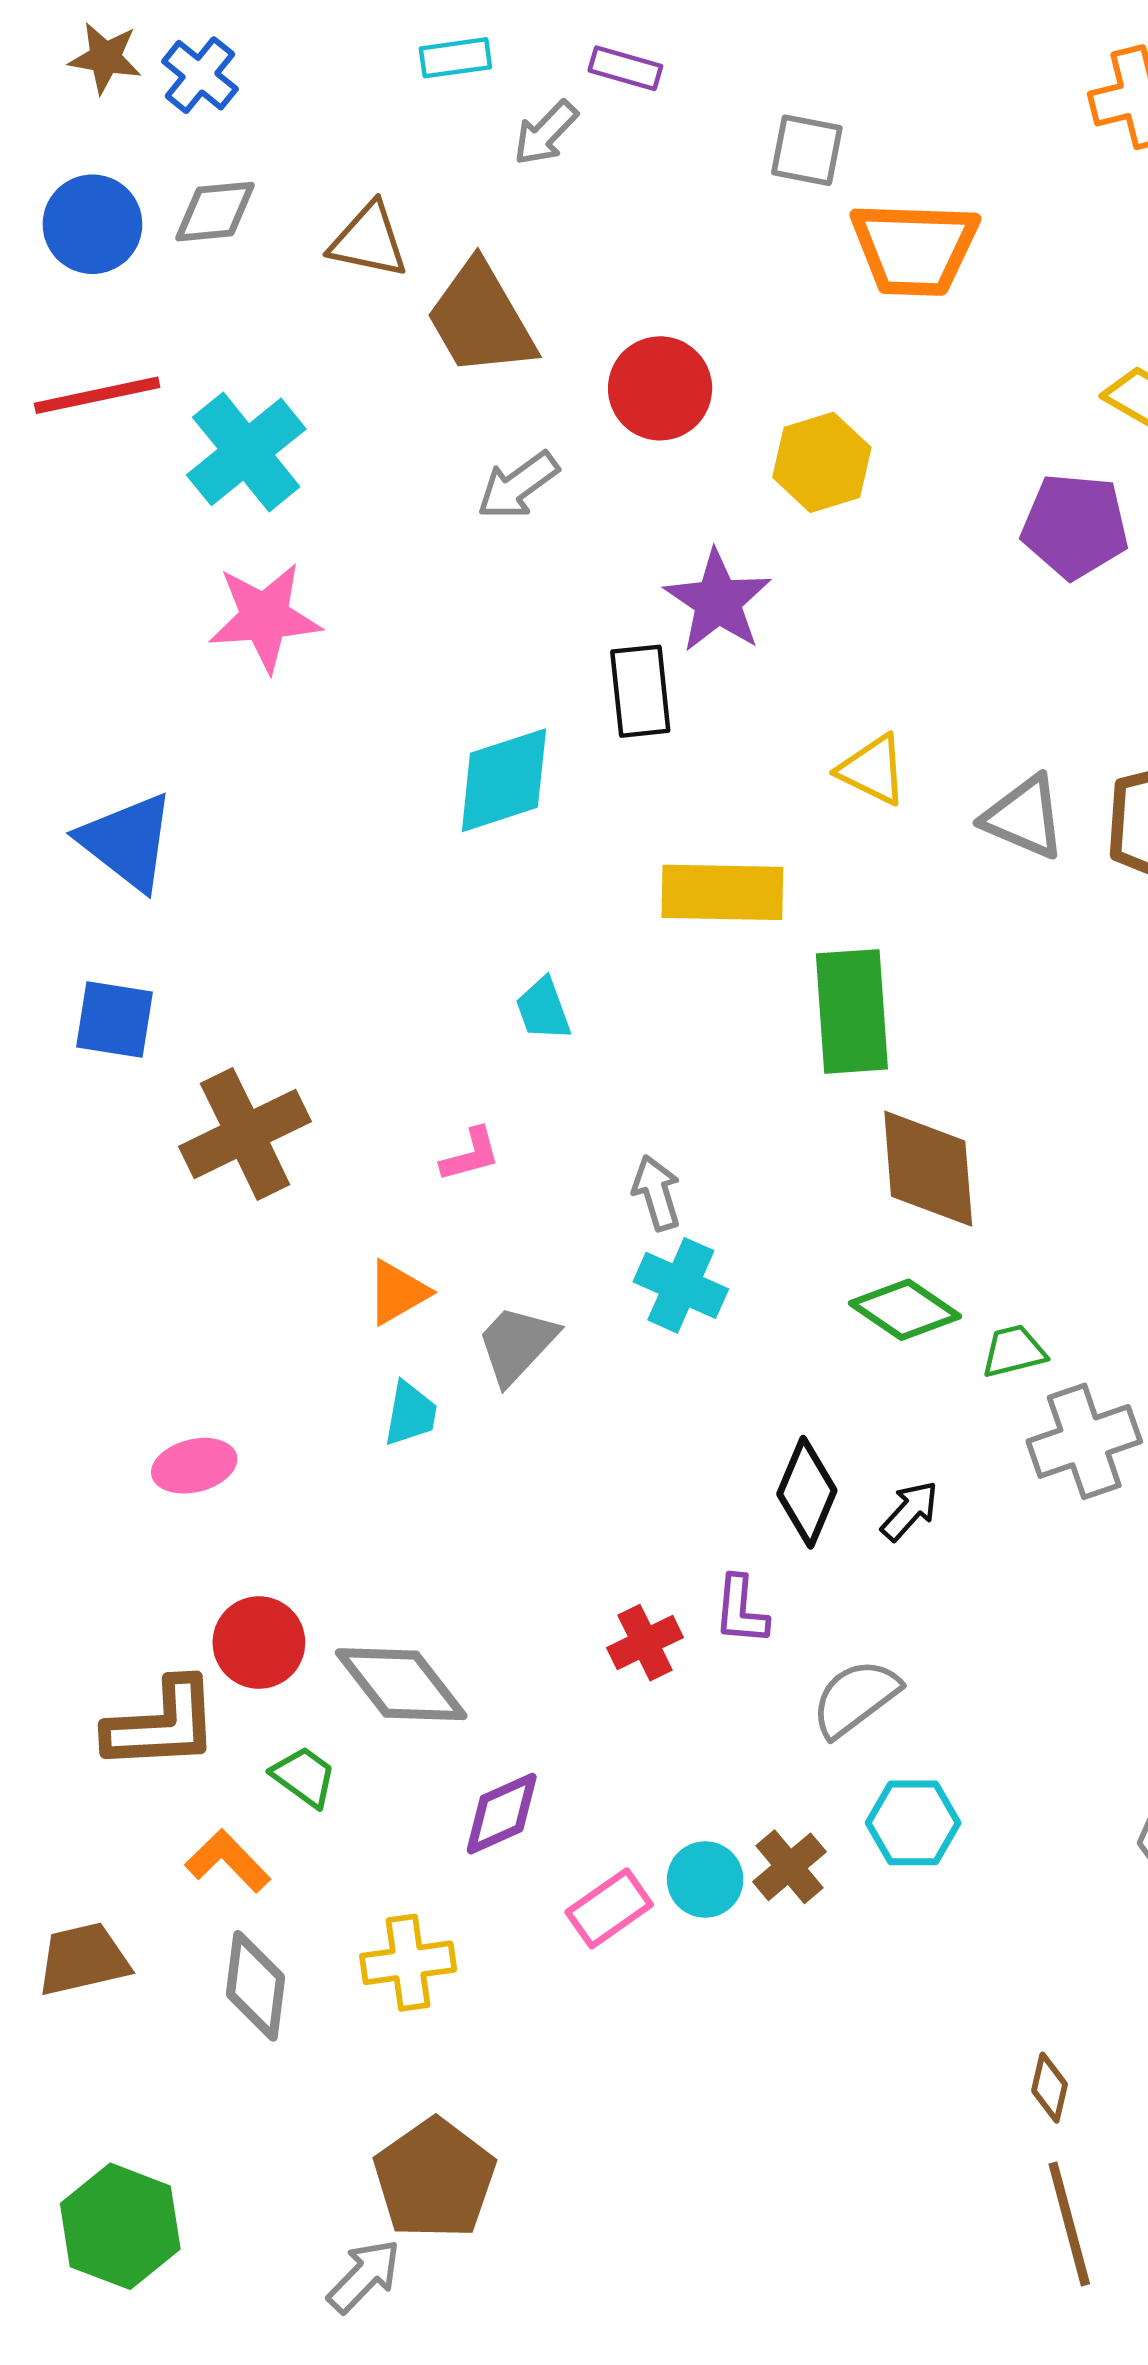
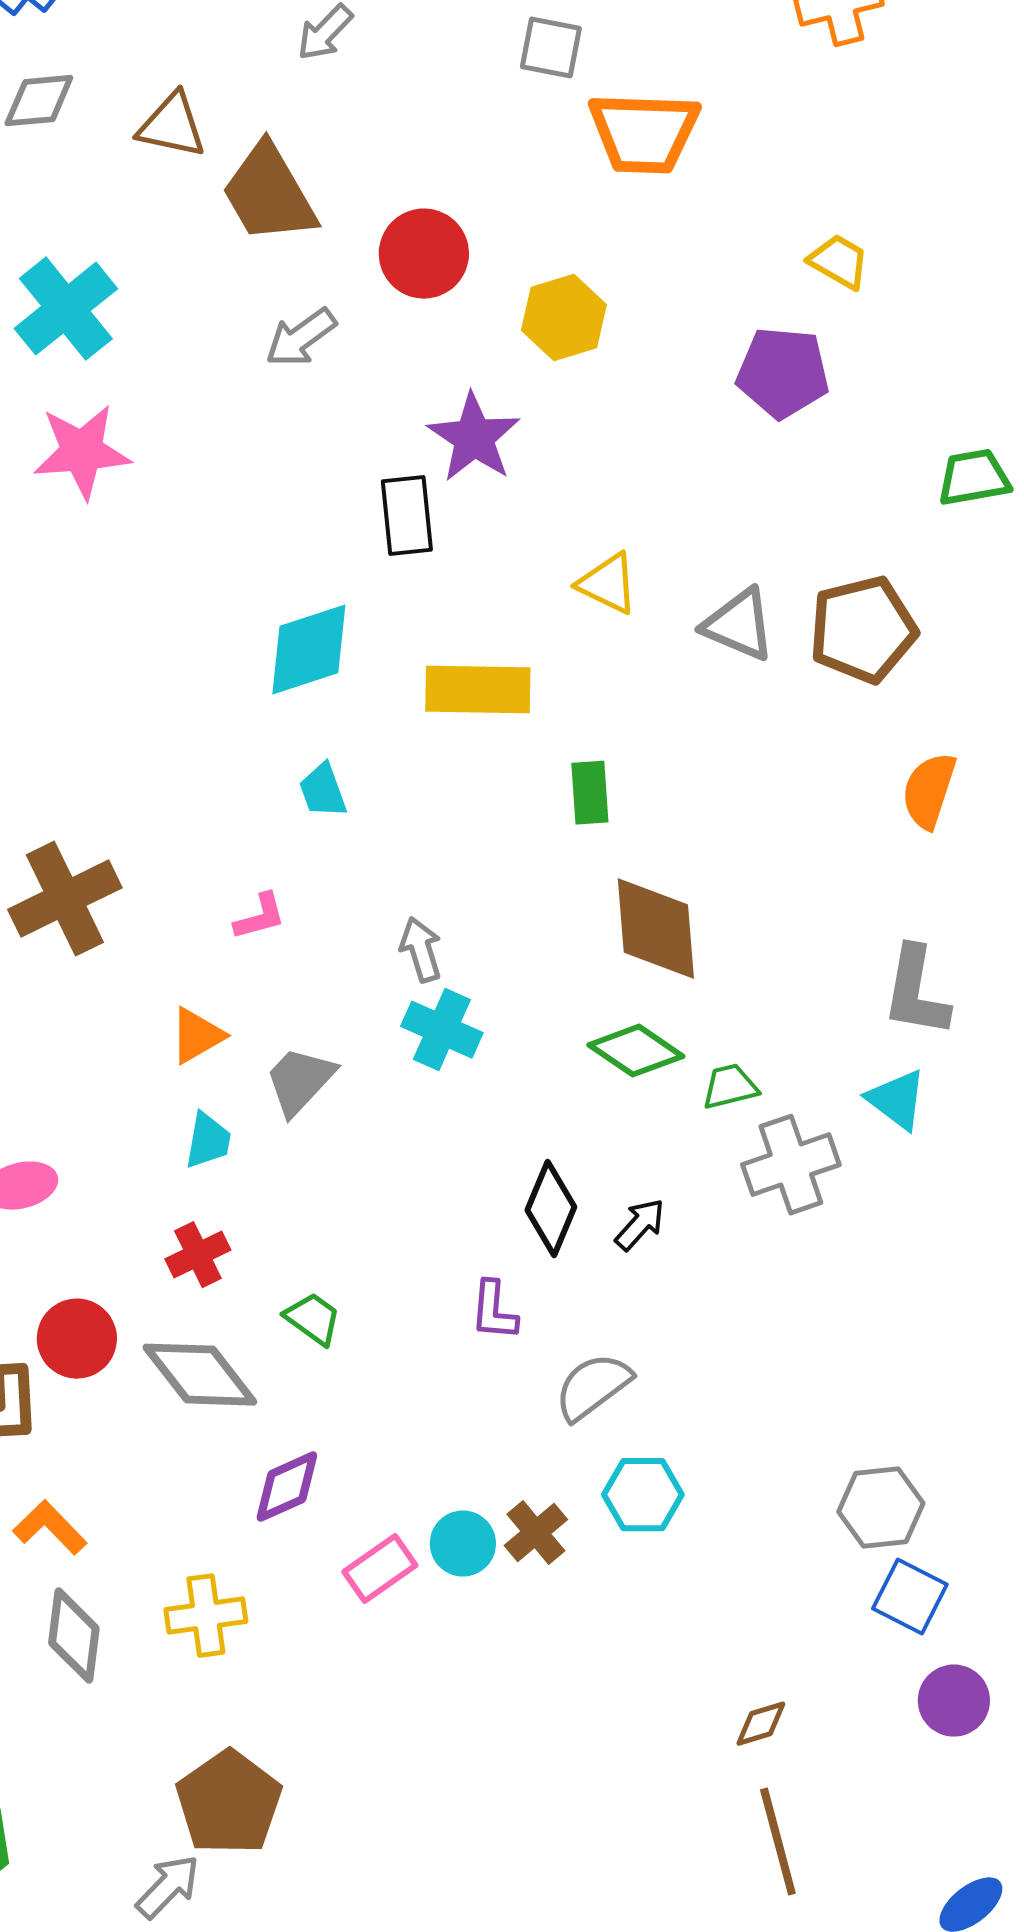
cyan diamond: (504, 780) -> (309, 650), moved
green rectangle: (852, 1011) -> (590, 793), size x0.6
red cross: (645, 1643) -> (198, 1255), moved
green trapezoid: (304, 1777) -> (313, 1319), moved
brown diamond: (1050, 2088) -> (761, 1724), turned 60

